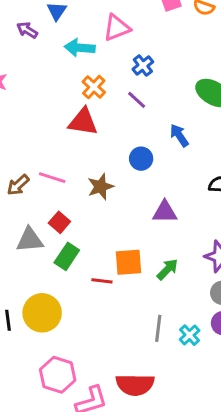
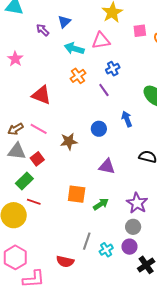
red triangle: (83, 122) -> (41, 95), moved
gray triangle: (30, 240) -> (17, 151), moved
green rectangle: (67, 256) -> (24, 181), moved
red line: (102, 281) -> (34, 202), moved
red semicircle: (135, 385) -> (65, 261), moved, size x0.7

